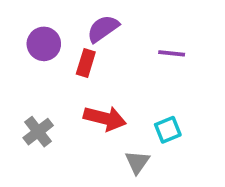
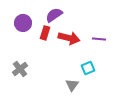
purple line: (172, 53) -> (99, 39), moved
red arrow: (105, 118) -> (69, 38), moved

